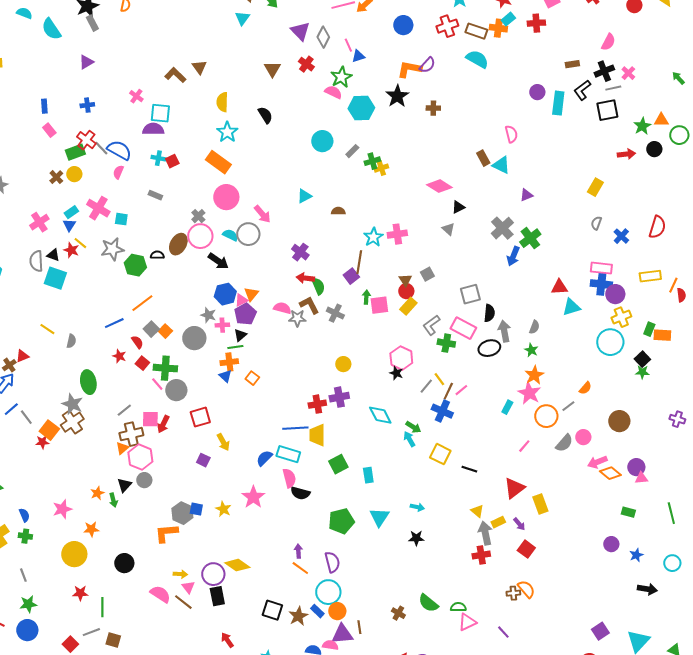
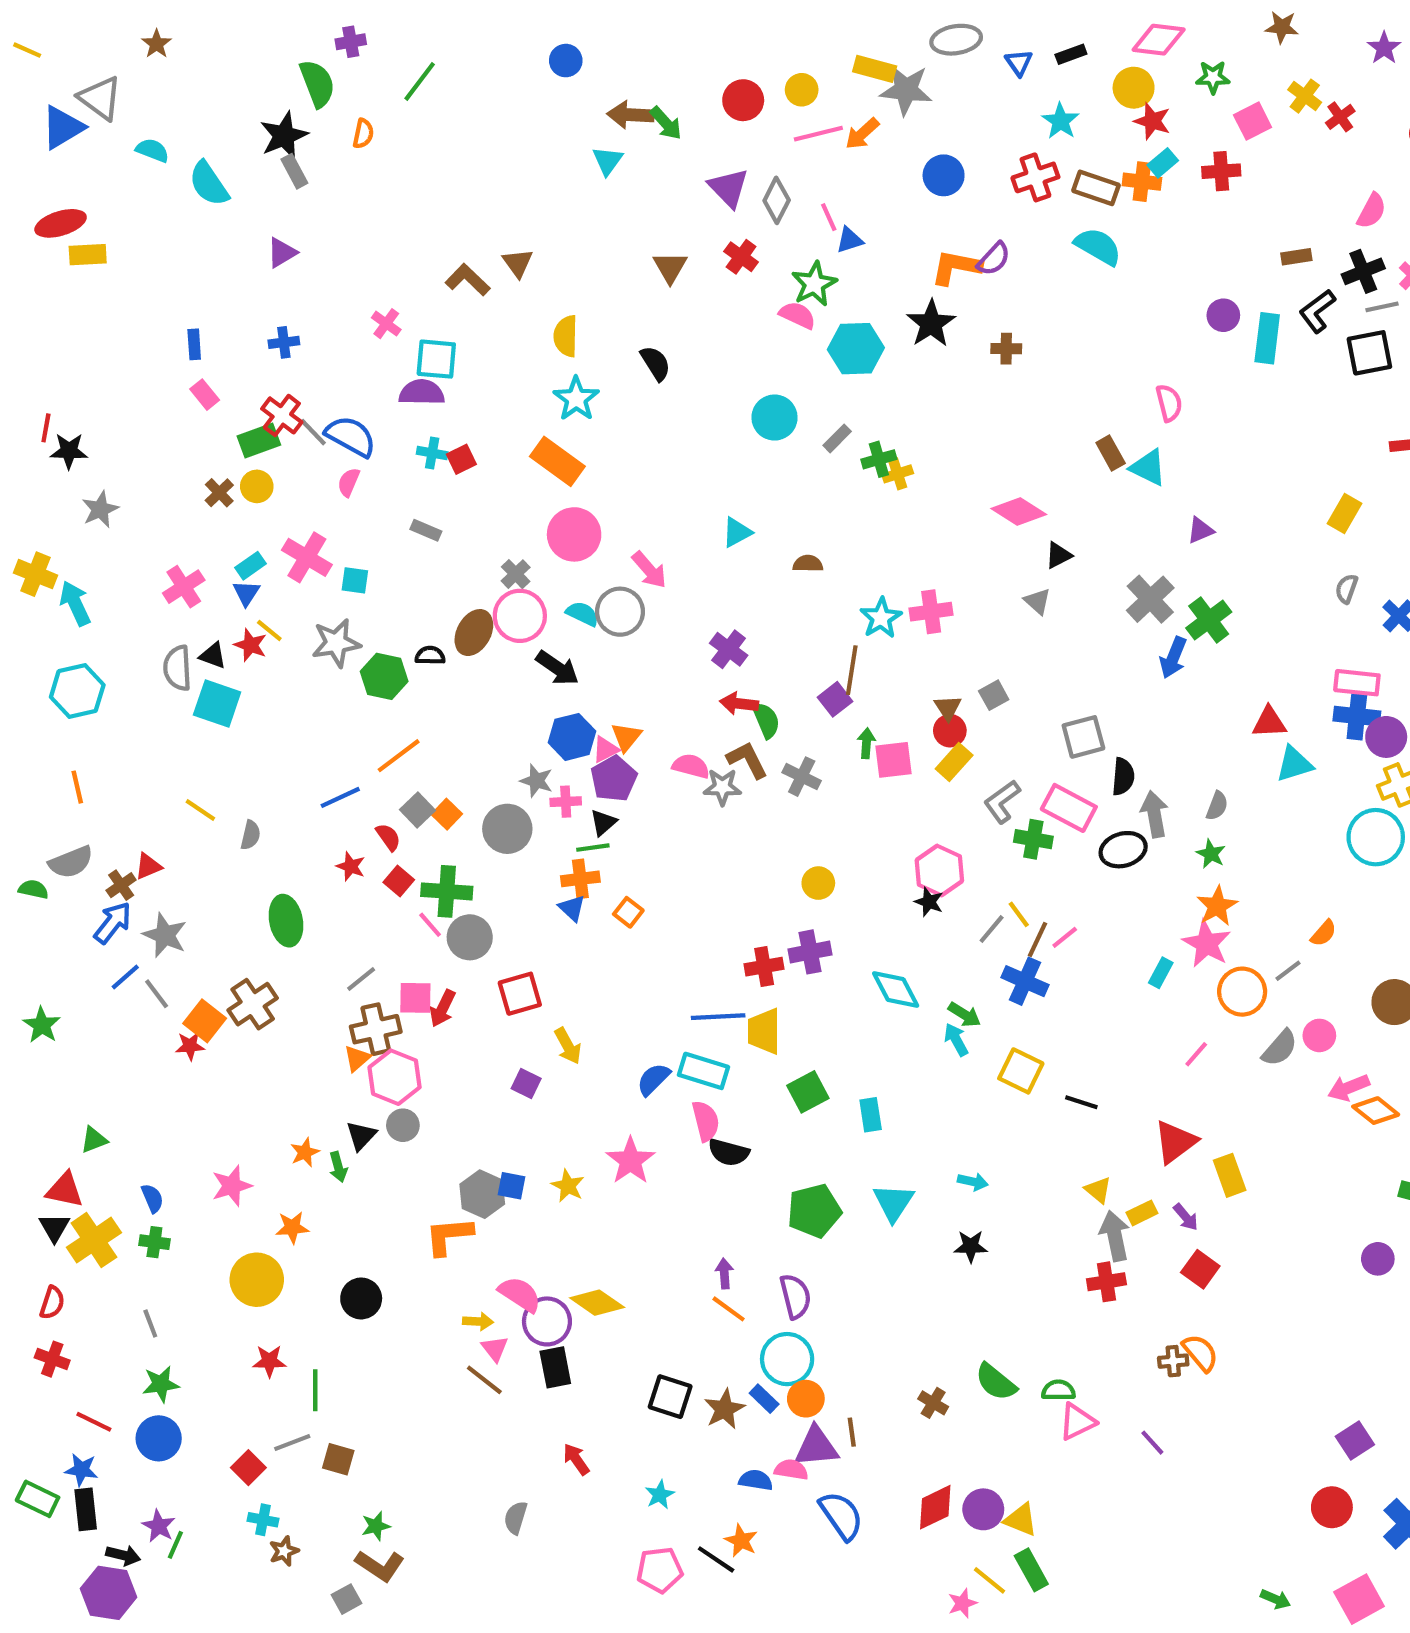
gray star: (72, 404) -> (165, 935), moved
pink semicircle: (160, 594) -> (520, 1294), moved

